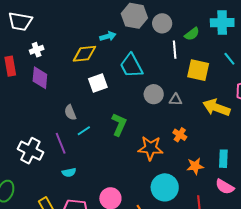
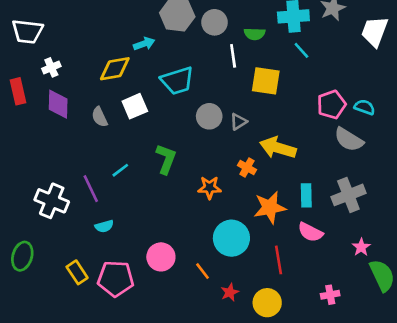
green semicircle: (192, 34) -> (255, 34), turned 42
cyan line: (229, 59) -> (301, 50), moved
cyan trapezoid: (131, 66) -> (177, 81), turned -76
gray triangle: (176, 100) -> (238, 122), turned -32
yellow arrow: (216, 108) -> (278, 148), moved
gray semicircle: (70, 112) -> (100, 117), moved
orange star: (151, 148) -> (210, 188), size x0.7
orange star: (195, 166) -> (270, 207), size x1.4

